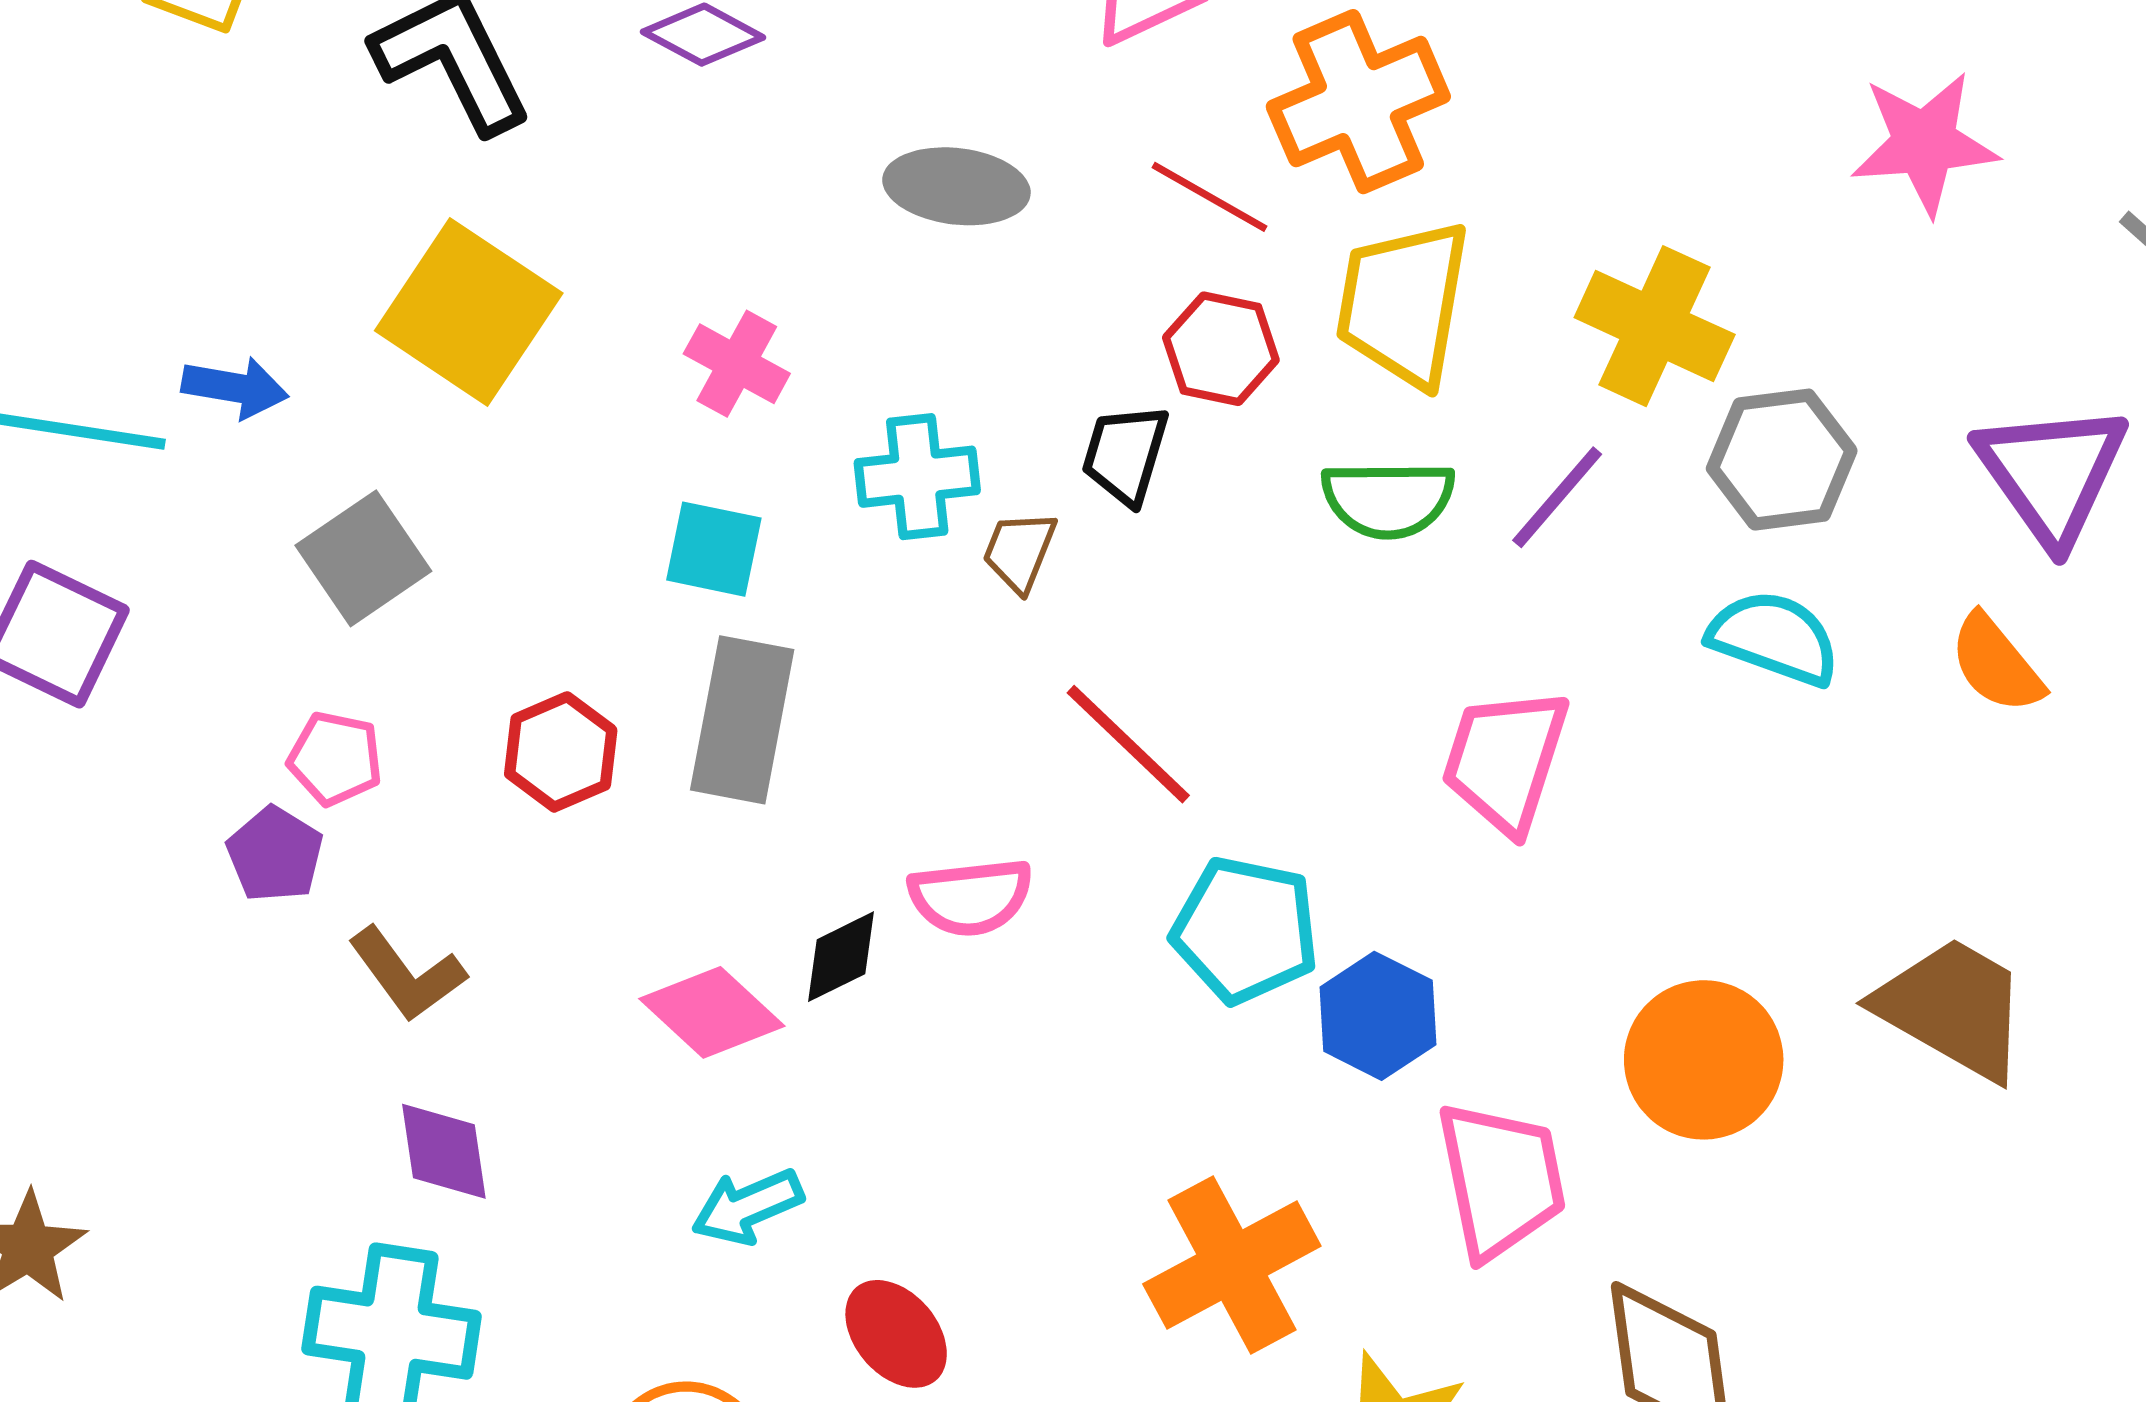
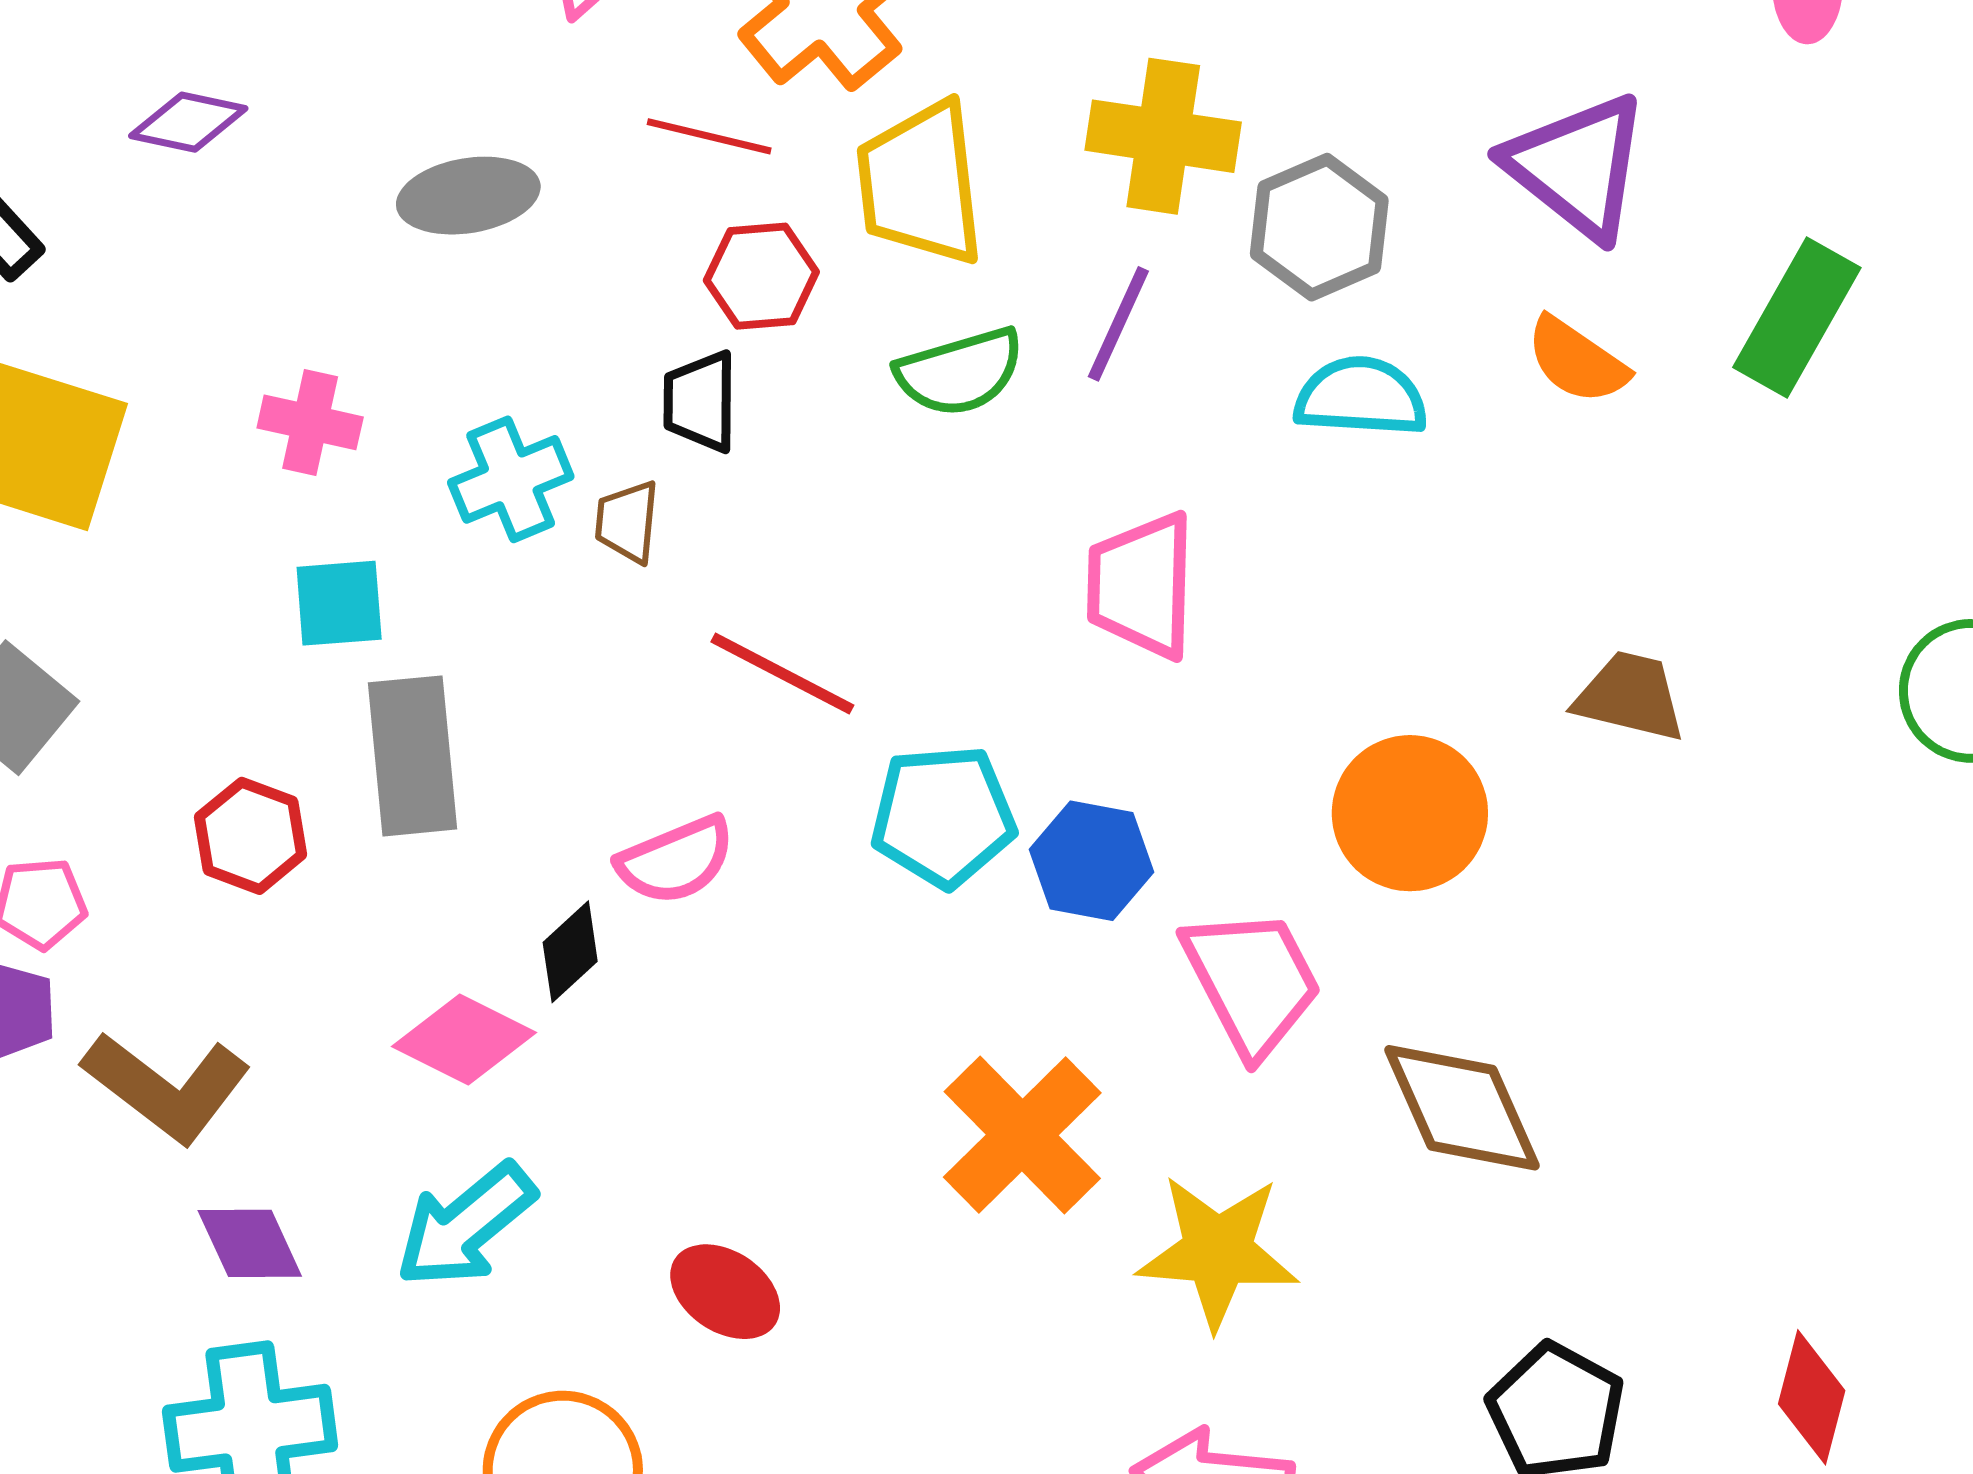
brown L-shape: (407, 974) -> (167, 1087), size x1.4
brown trapezoid: (1953, 1008) -> (1630, 696), size x0.7
cyan arrow: (747, 1207) -> (465, 1225), moved, size x1.4

